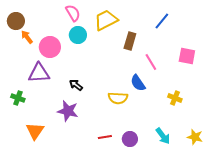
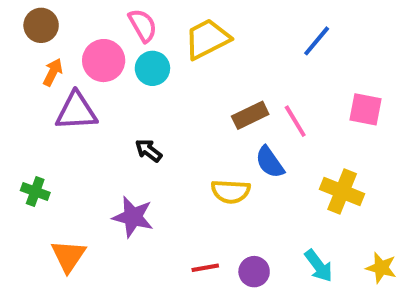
brown circle: (16, 21) -> (41, 25), moved
orange arrow: (27, 37) -> (53, 72), turned 64
brown rectangle: (130, 41) -> (250, 115), moved, turned 48
pink circle: (50, 47) -> (104, 61), moved
purple triangle: (39, 73) -> (76, 111), moved
black arrow: (76, 85) -> (149, 150), moved
yellow cross: (175, 98) -> (342, 191), size x1.5

